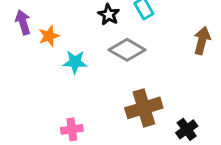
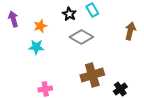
orange star: (49, 36) -> (40, 26), moved
cyan star: (75, 62) -> (36, 47), moved

